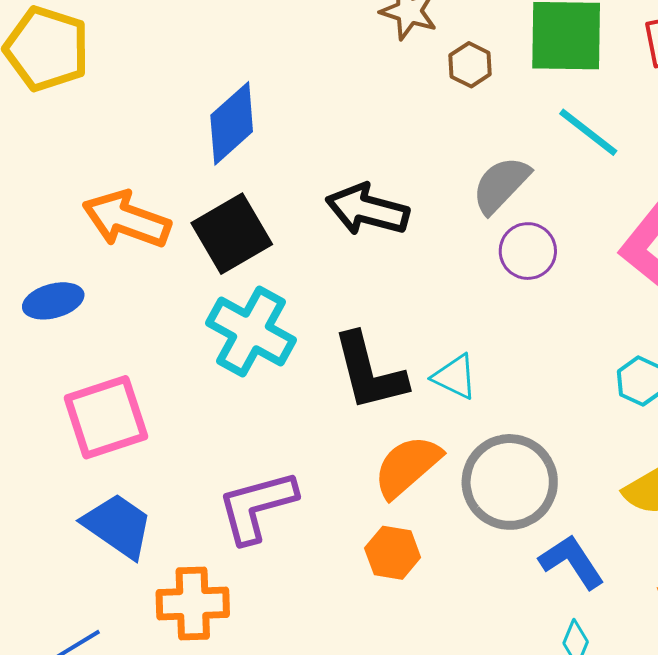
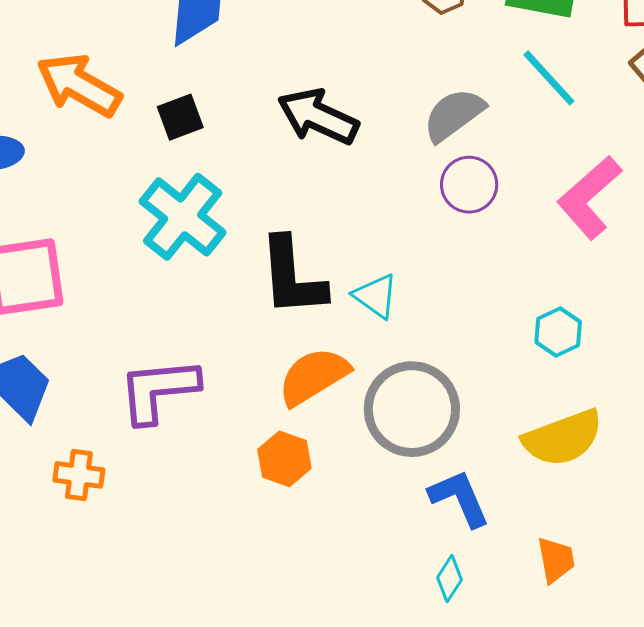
black square: (232, 234) -> (180, 117), size x0.6
orange cross: (193, 604) -> (79, 475), size x0.7

